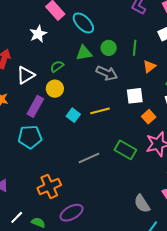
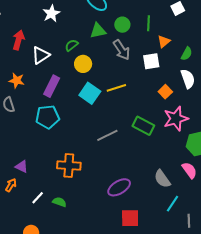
gray arrow: (107, 73) -> (122, 50), turned 35
yellow circle: (55, 89) -> (83, 64), moved
white square: (135, 96) -> (151, 61), moved
cyan square: (73, 115) -> (90, 93), size x1.5
orange cross: (49, 186) -> (69, 166), turned 30
purple ellipse: (72, 213) -> (119, 187), moved

